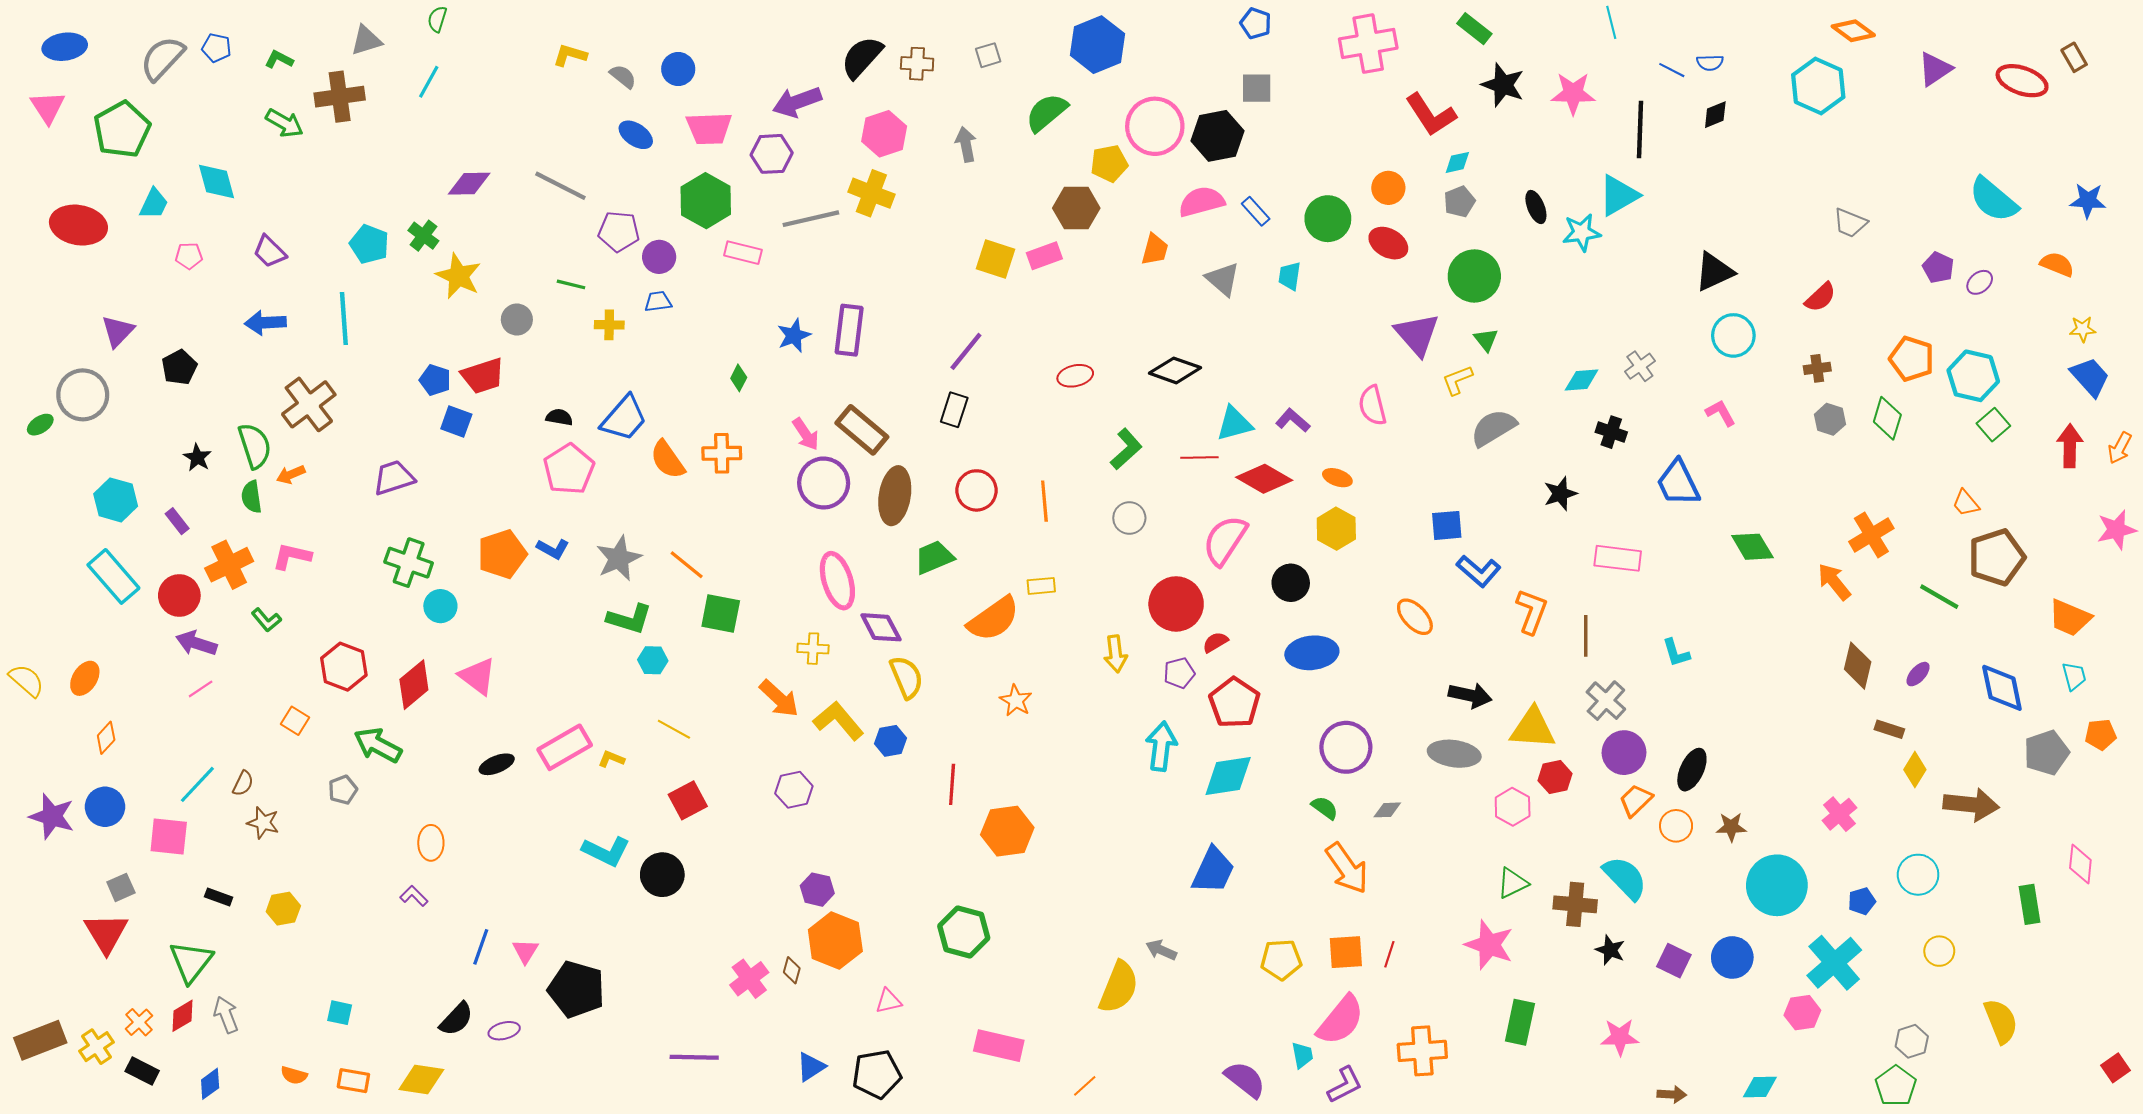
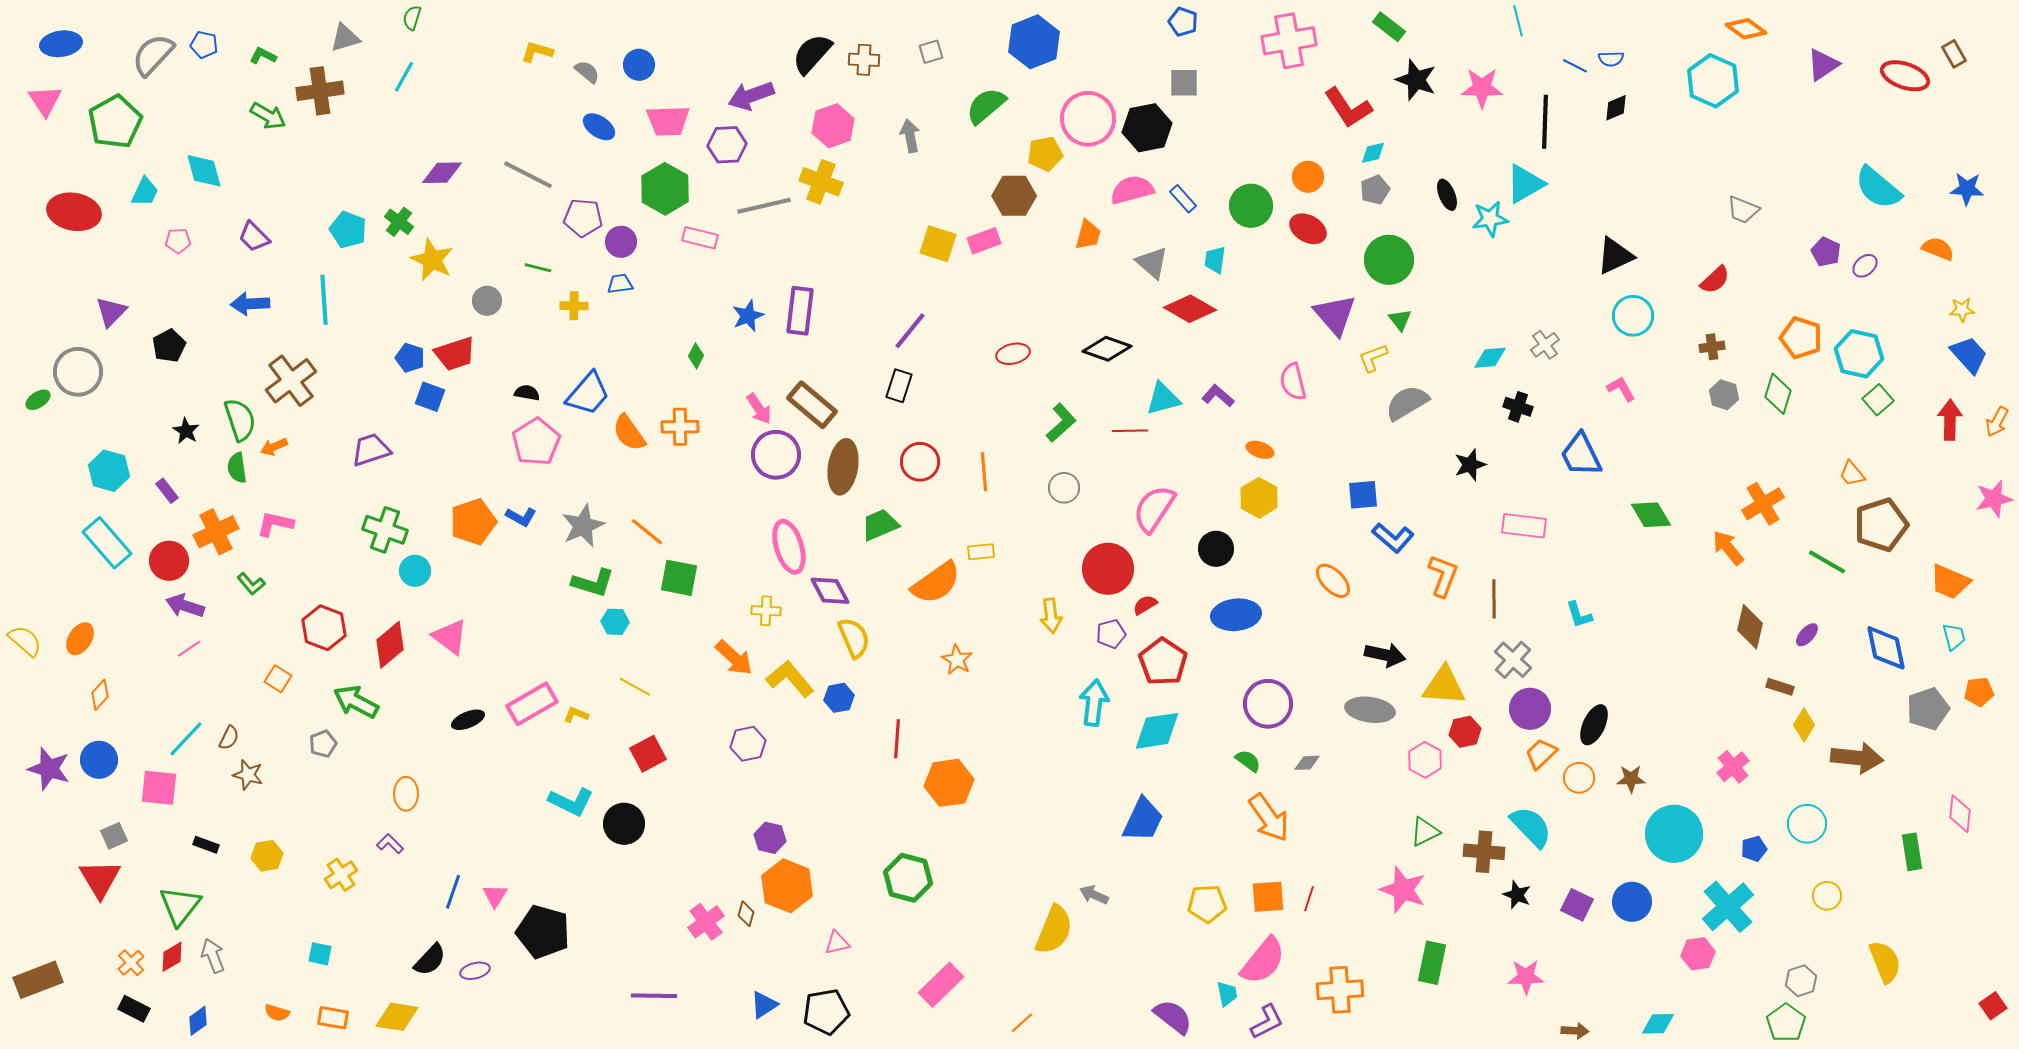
red diamond: (1264, 479) -> (1190, 309), moved
pink rectangle: (999, 1046) -> (941, 985), turned -57
yellow cross: (97, 1047) -> (341, 875), moved

